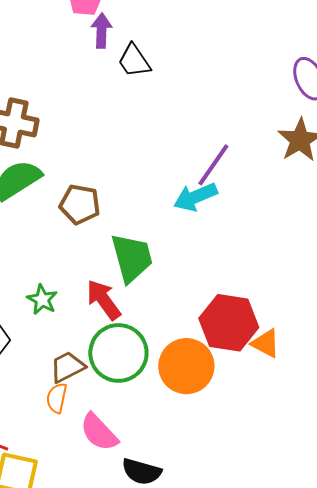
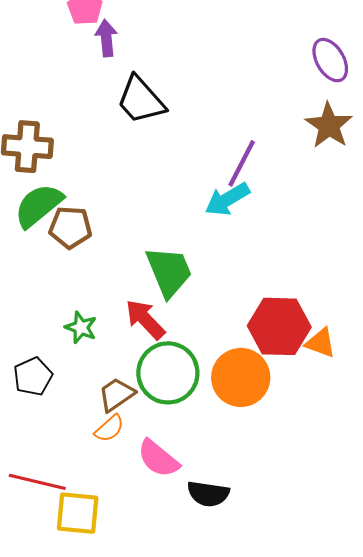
black trapezoid: (134, 61) -> (141, 100), moved, size x1.4
brown pentagon: (80, 204) -> (70, 227), moved
orange semicircle: (57, 398) -> (109, 428), turned -136

